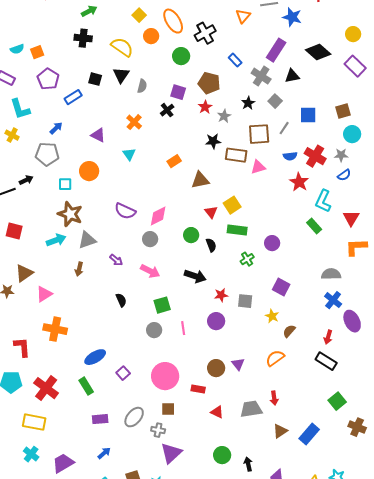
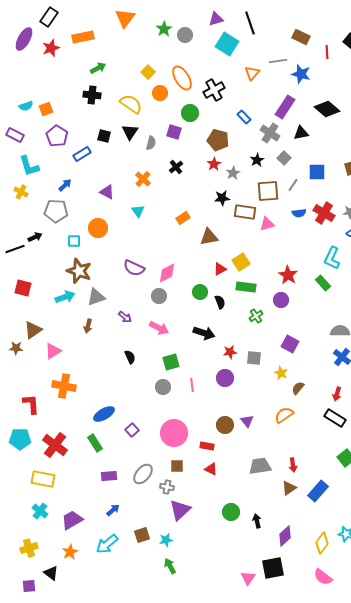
purple square: (178, 92) -> (174, 132), moved
red star: (299, 182) -> (288, 275), moved
red triangle: (211, 212) -> (220, 269), turned 40
red arrow: (274, 398) -> (293, 465), moved
red triangle: (217, 412) -> (211, 469), moved

